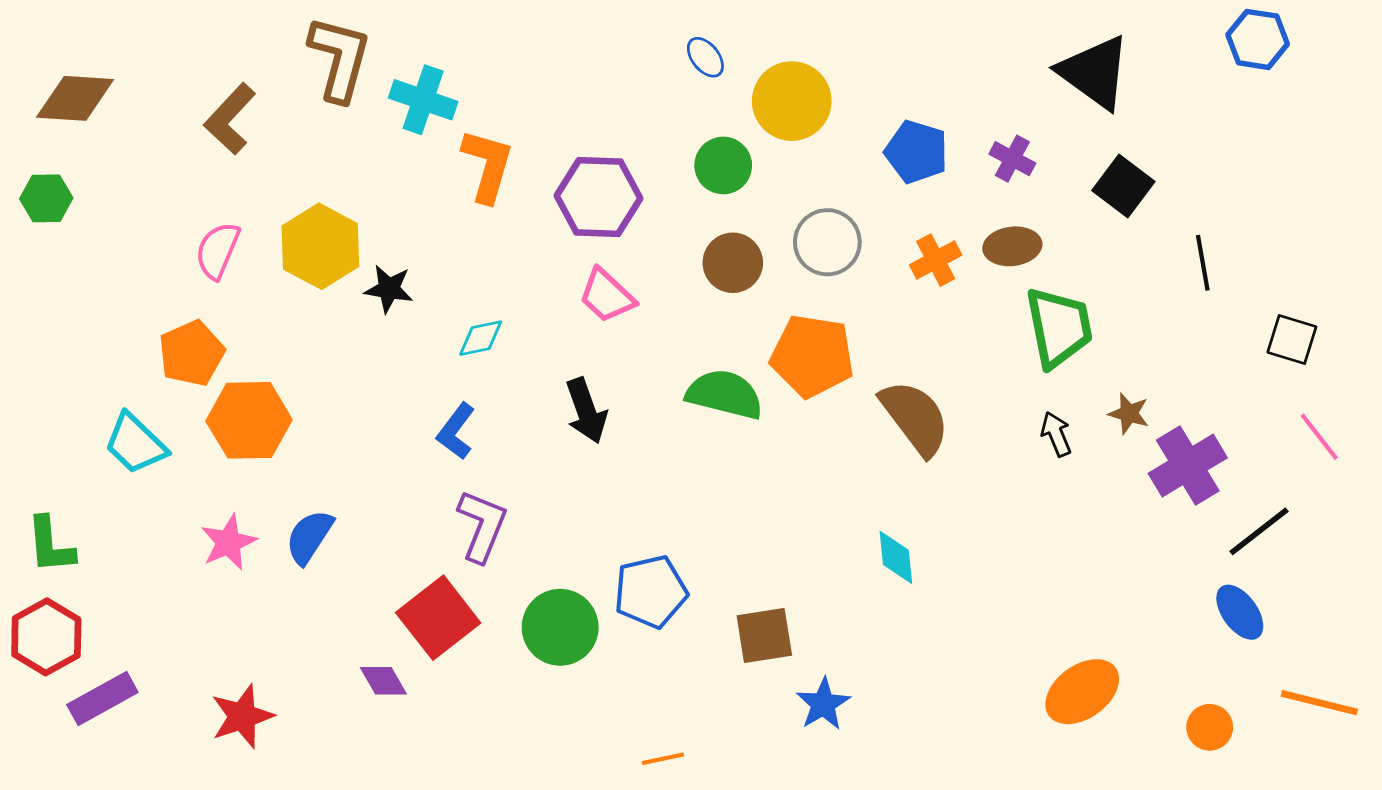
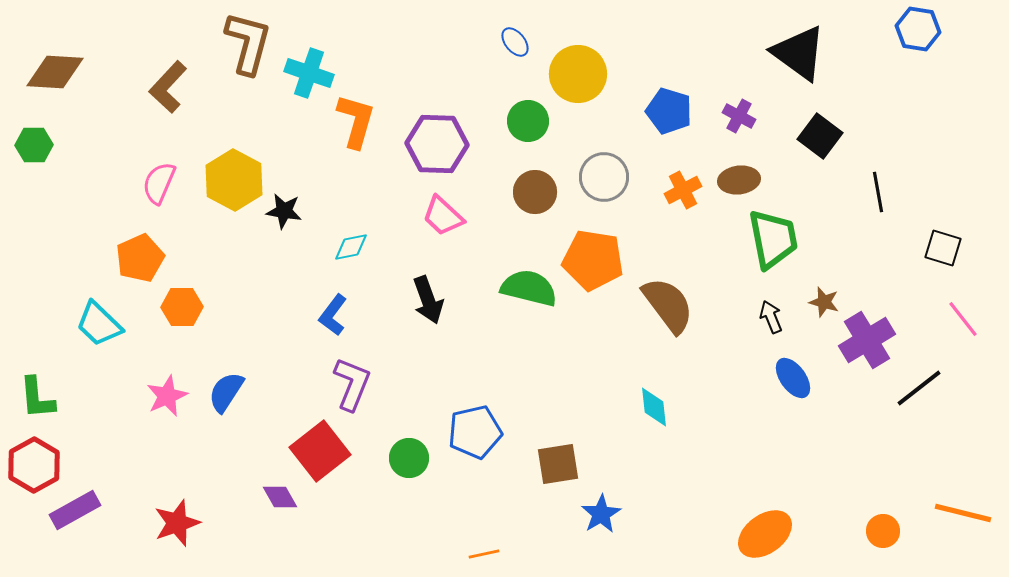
orange hexagon: (249, 420) -> (182, 307), size x0.7
blue ellipse: (1240, 612) -> (793, 378), moved
green circle: (560, 627) -> (409, 458), size x0.7
orange ellipse: (1082, 692) -> (765, 534), moved

